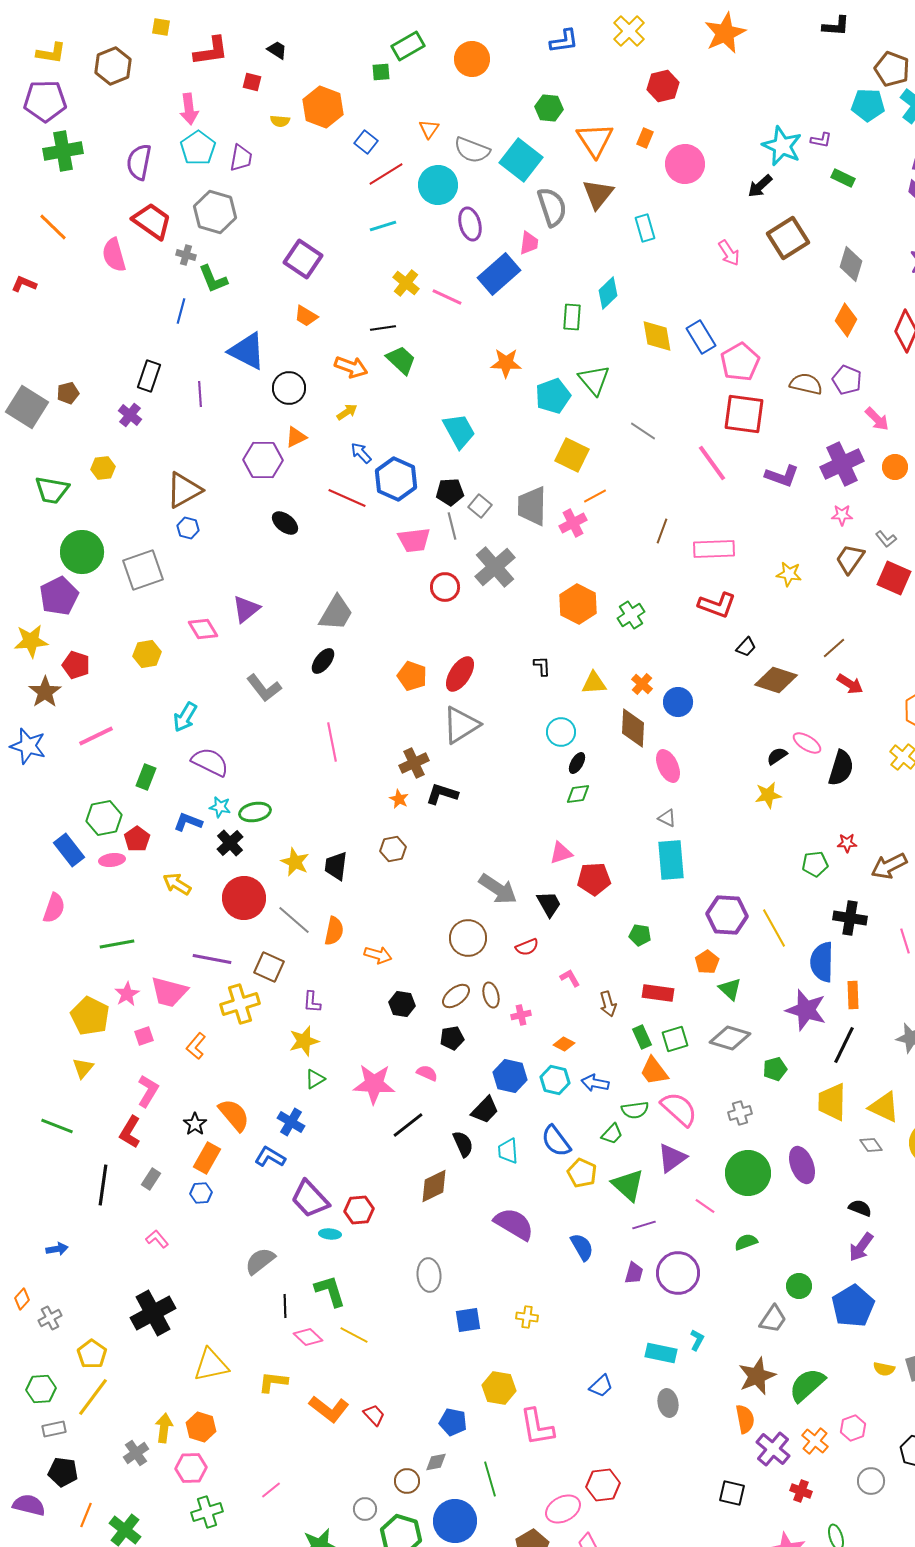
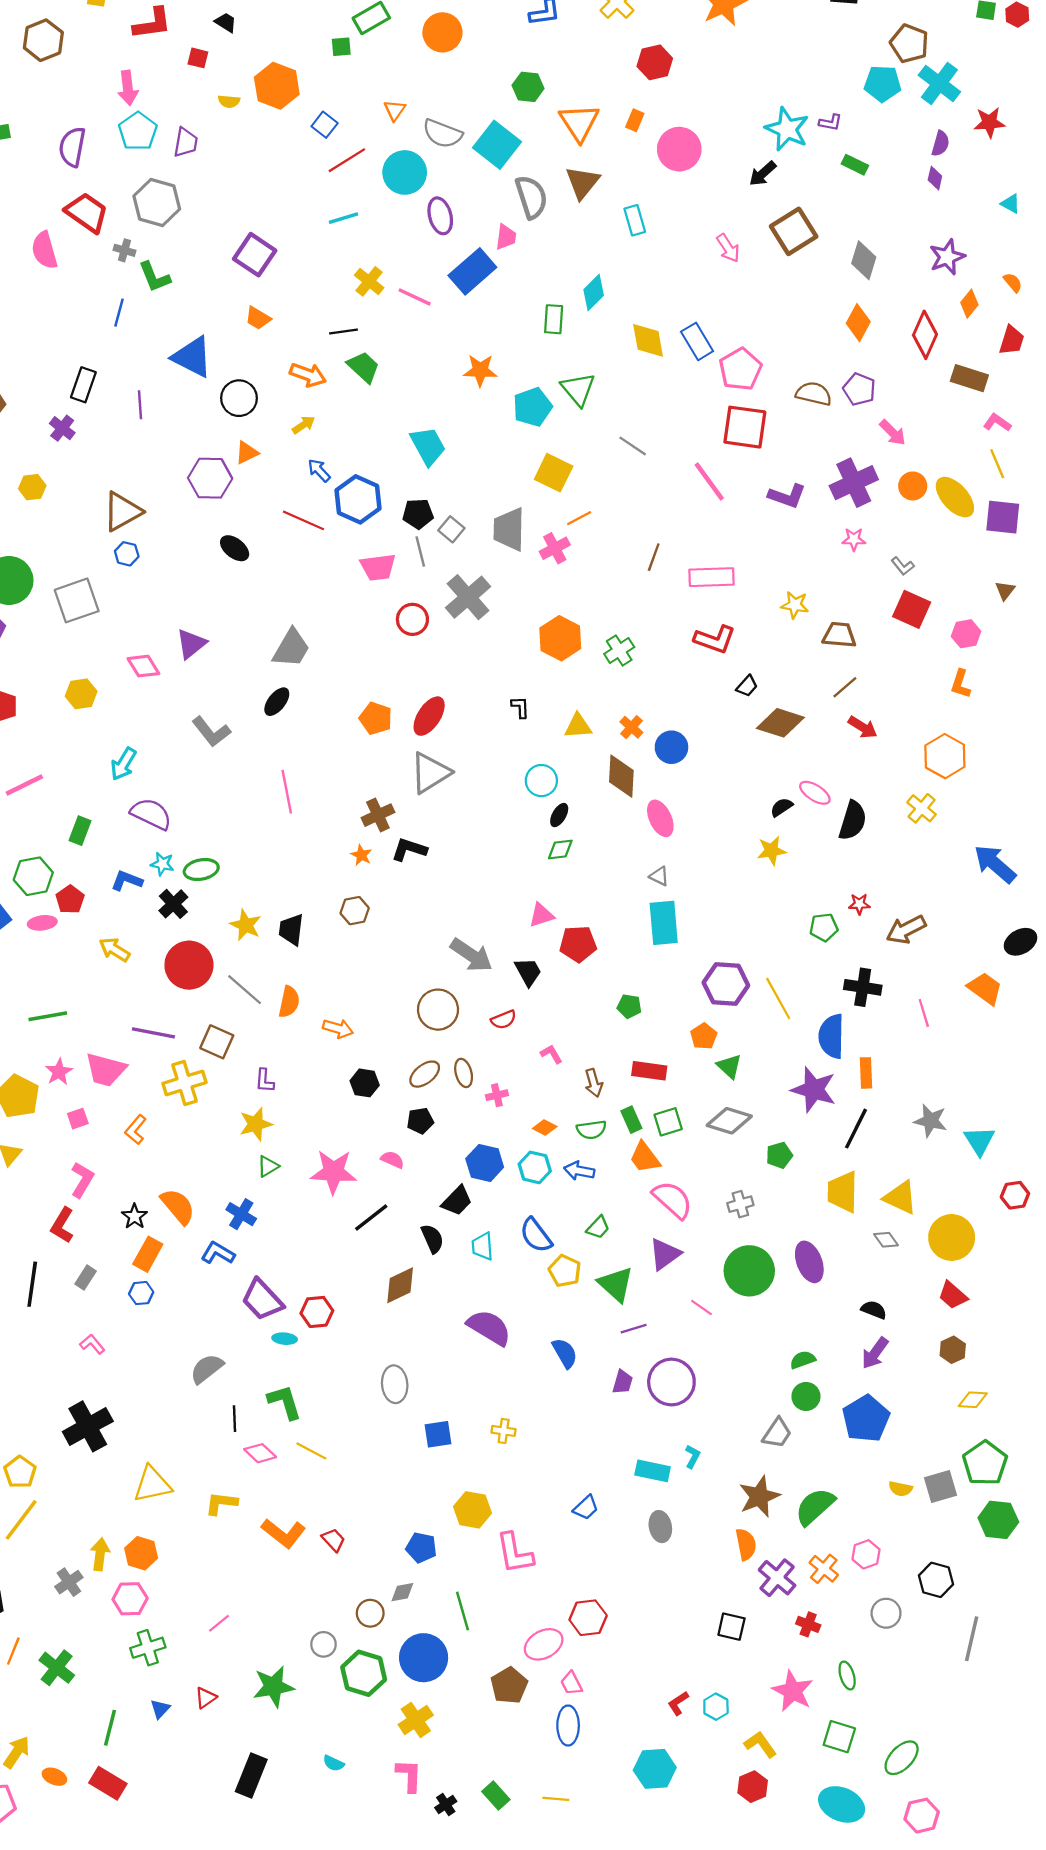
brown trapezoid: (850, 559) -> (839, 635), moved, turned 60
green semicircle: (635, 1110) -> (591, 1130), moved
green semicircle: (746, 1242) -> (803, 1360), moved

